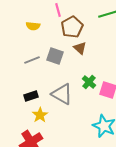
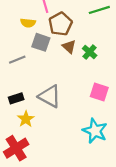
yellow semicircle: (33, 26) -> (28, 23), moved
gray square: (55, 56) -> (41, 42), moved
green cross: (89, 82) -> (90, 52), moved

